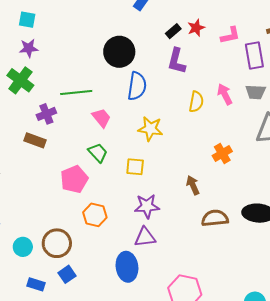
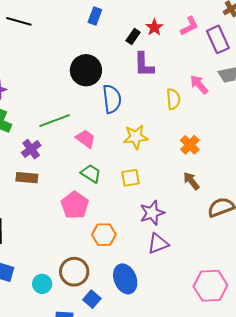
orange cross: (222, 154) -> (190, 145), moved
blue ellipse: (127, 267) -> (125, 279), moved

